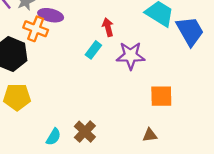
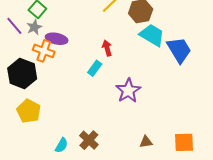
purple star: (131, 56) -> (128, 91), moved, turned -30
orange square: (161, 96) -> (184, 142), moved
yellow pentagon: (17, 97) -> (29, 111), turned 30

